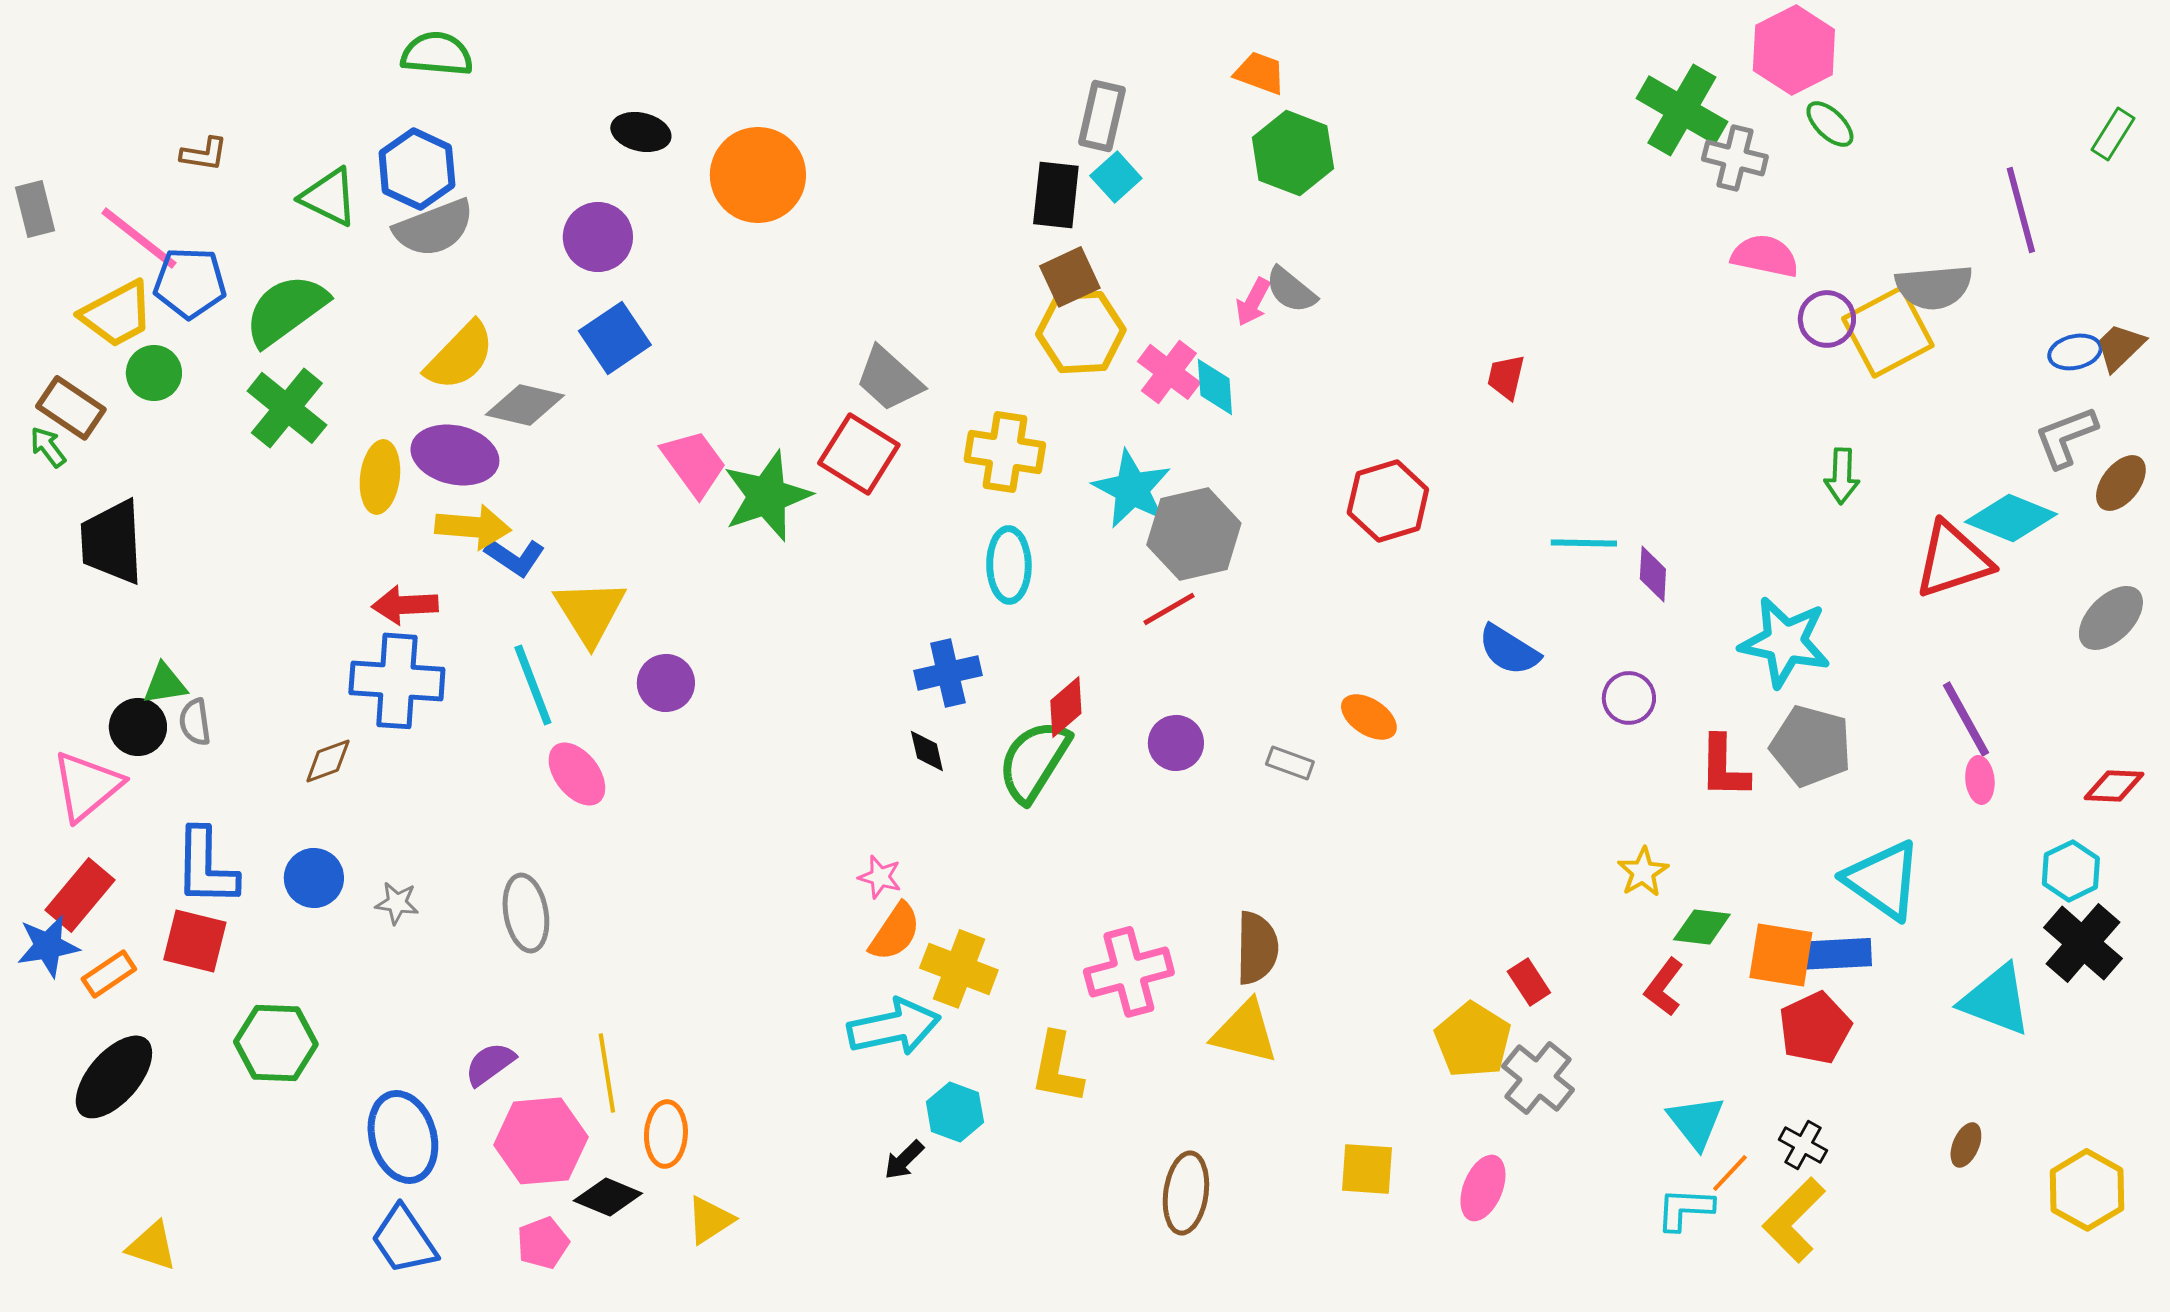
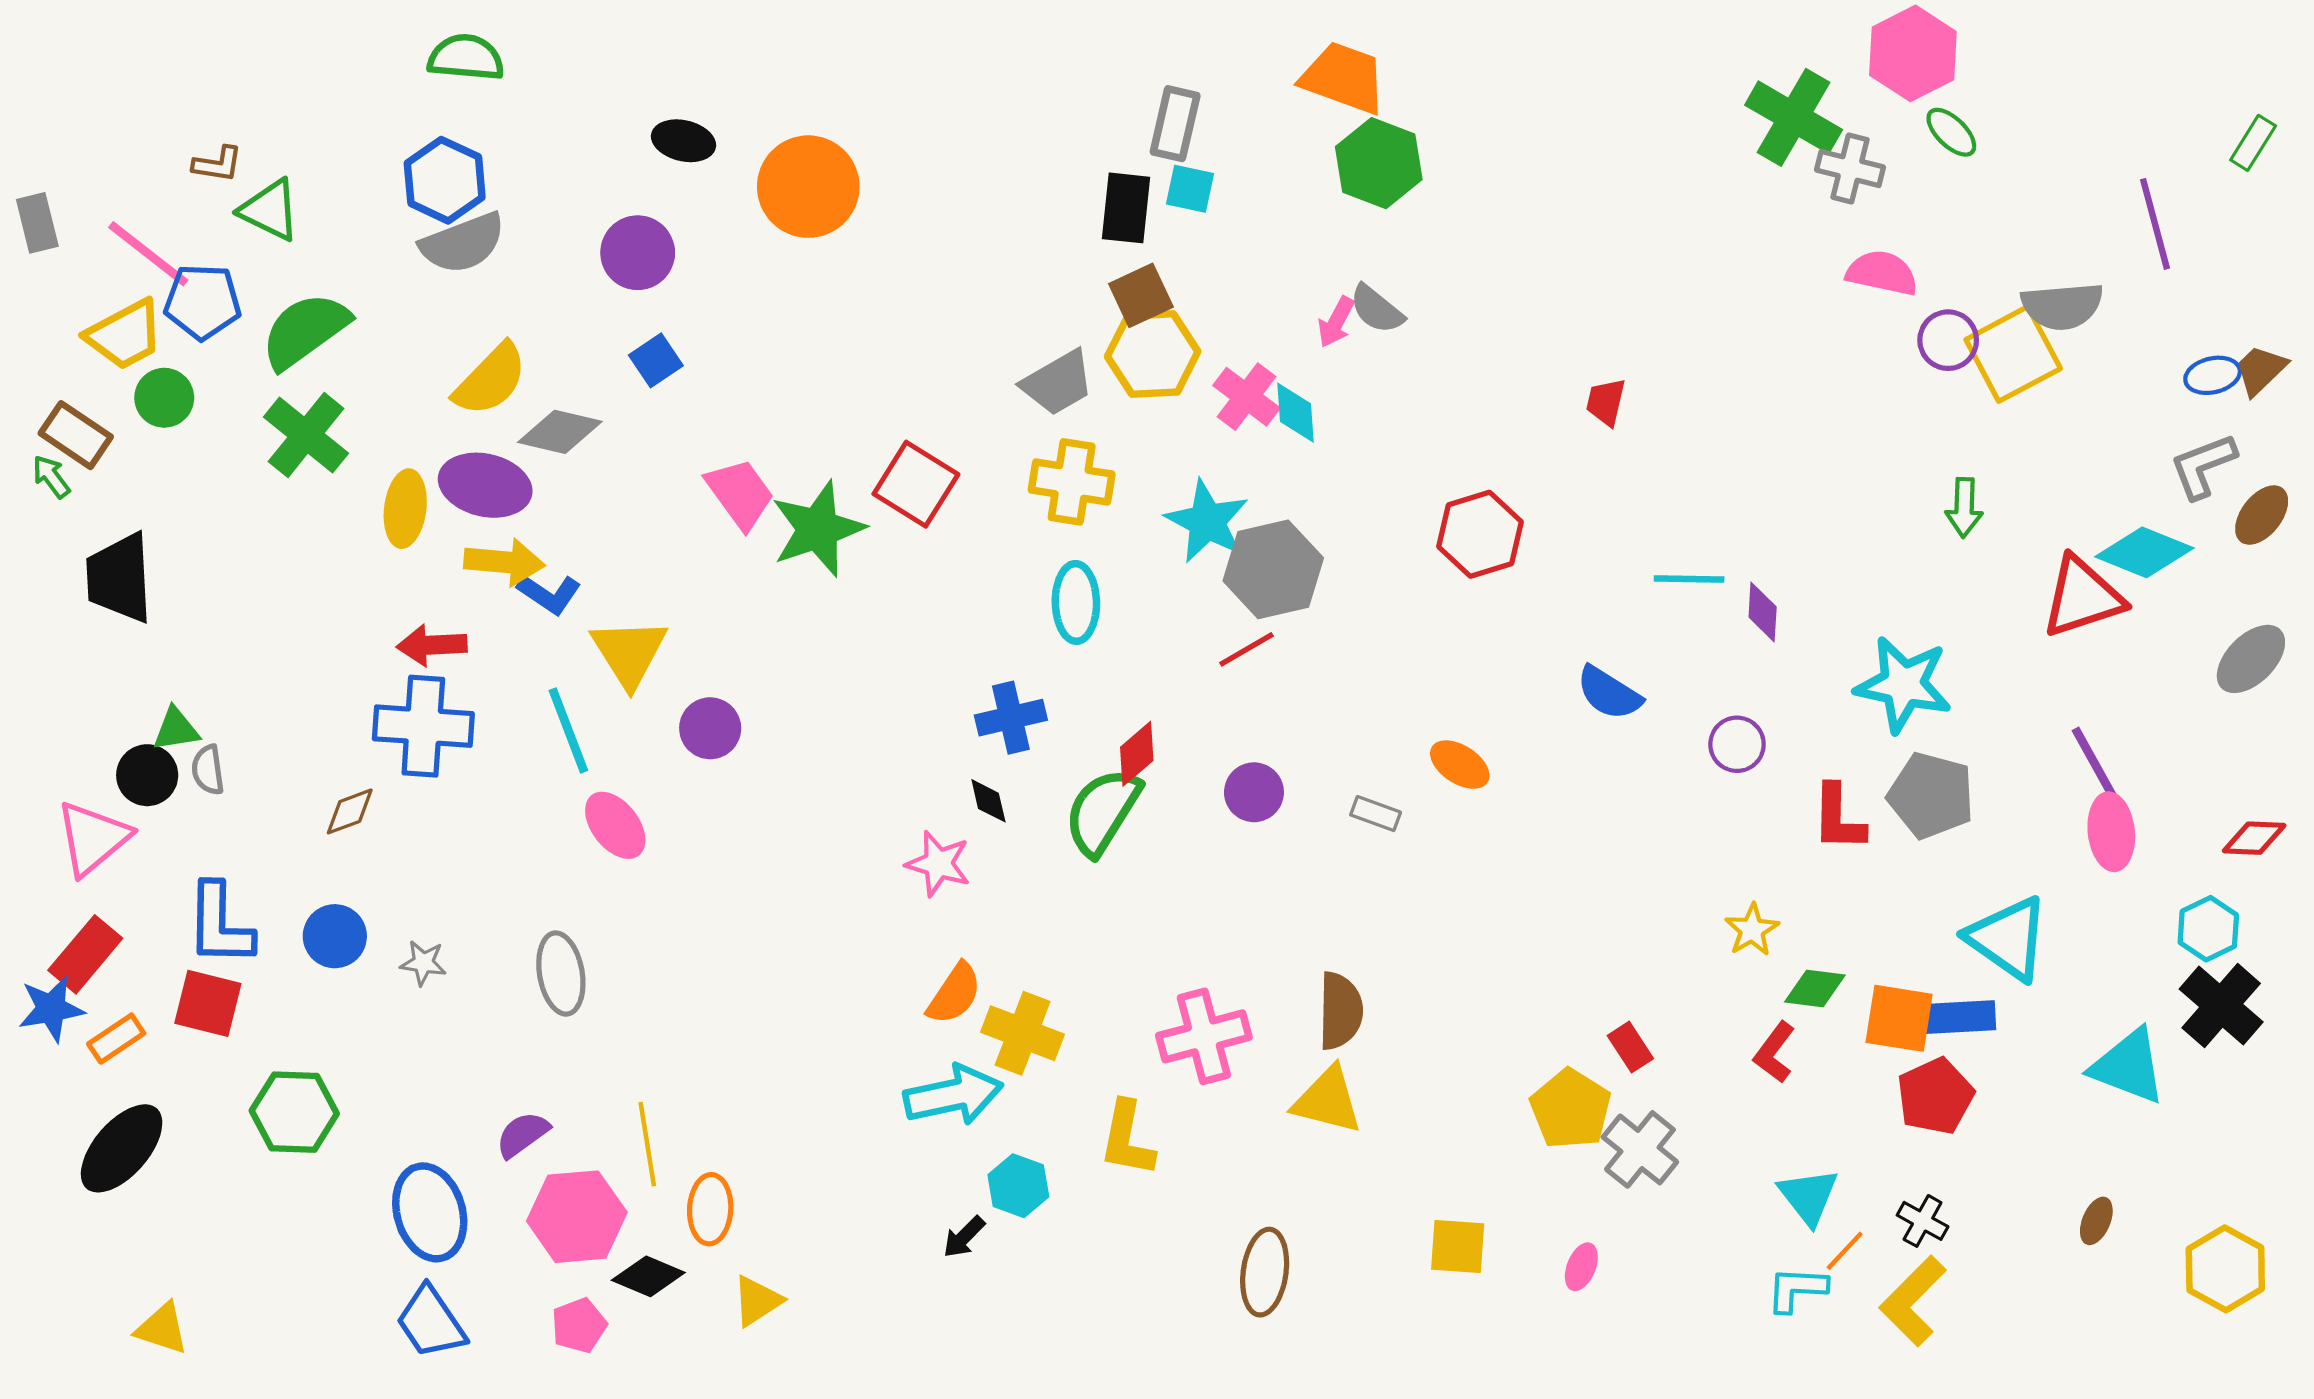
orange trapezoid: (1260, 73) -> (1344, 78), size x1.6
cyan square: (1116, 177) -> (1190, 189), turned -36
green triangle: (329, 197) -> (270, 210), moved
blue square: (615, 338) -> (656, 360), size x0.7
gray trapezoid: (889, 379) -> (1058, 383), moved, turned -72
pink ellipse: (1980, 780) -> (2111, 832), size x1.5
pink star: (880, 877) -> (938, 864), moved, size x1.4
pink ellipse: (1483, 1188) -> (1581, 1267), size x0.7

